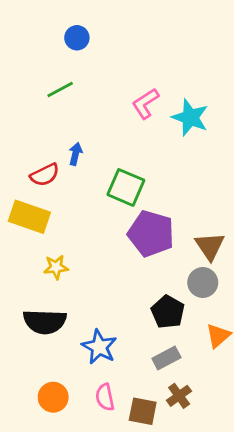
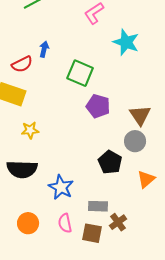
cyan star: (190, 117) -> (126, 42), moved
purple pentagon: (151, 234) -> (98, 106), size x0.7
gray rectangle: (166, 358) -> (98, 206), moved, turned 30

